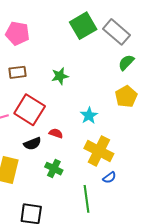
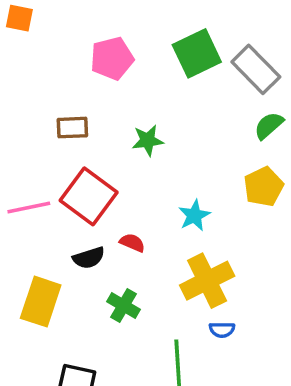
pink pentagon: (17, 33) -> (112, 58), moved, turned -30
yellow cross: (99, 151) -> (207, 281), turned 32
blue semicircle: (109, 178) -> (222, 330), turned 32

